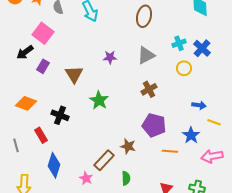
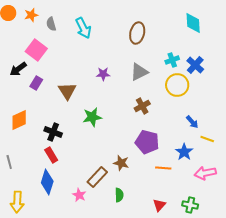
yellow circle: (184, 68) -> (177, 85), size x1.5
green star: (99, 100) -> (92, 117), turned 30
orange diamond: (26, 103) -> (19, 120), turned -45
blue arrow: (199, 105) -> (192, 122), turned 40
red rectangle: (41, 135) -> (51, 155), moved

